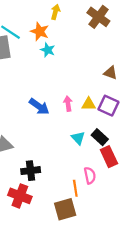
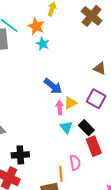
pink arrow: (68, 104) -> (60, 108), moved
yellow triangle: (89, 104) -> (70, 103), moved, turned -32
blue arrow: (39, 106) -> (53, 86), moved

